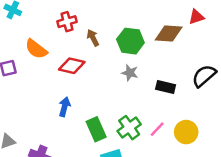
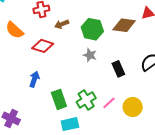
brown arrow: (93, 38) -> (62, 24), turned -88
black rectangle: (166, 87) -> (118, 69), turned 49

